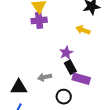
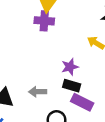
black rectangle: (70, 67) -> (72, 86), turned -56

